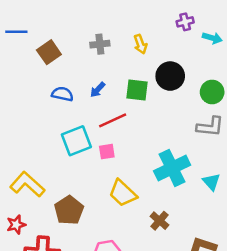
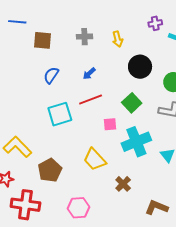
brown square: (49, 52) -> (43, 40), turned 36
blue arrow: (98, 90) -> (89, 74), moved
green square: (137, 90) -> (132, 103), moved, turned 36
blue semicircle: (62, 94) -> (51, 75), turned -72
pink square: (107, 152) -> (110, 124), moved

